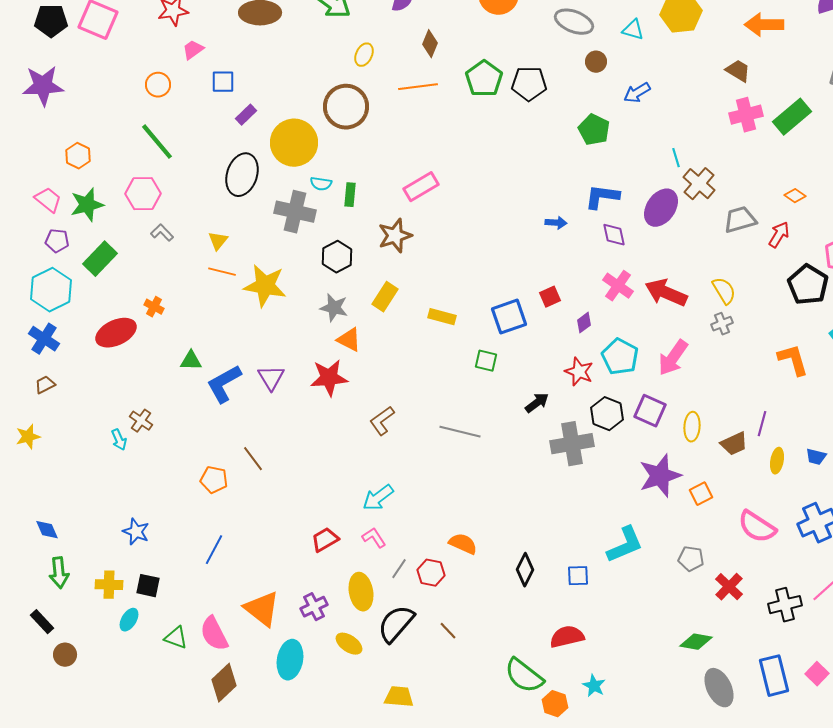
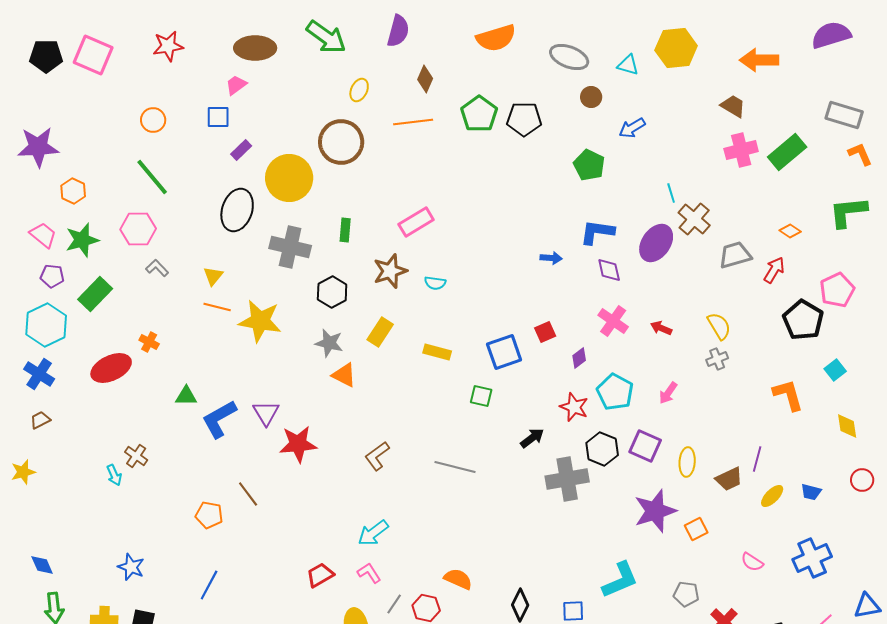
pink trapezoid: (193, 50) -> (236, 85), moved
purple star: (43, 86) -> (38, 147), moved
cyan semicircle: (321, 184) -> (435, 283), moved
red arrow: (666, 293) -> (661, 328), size x0.5
pink arrow: (673, 358) -> (668, 393), size x0.6
red star: (329, 378) -> (298, 444), moved
yellow ellipse: (777, 461) -> (772, 496), turned 35
pink semicircle: (757, 527) -> (752, 562), size x0.6

